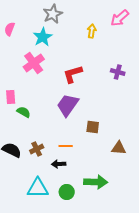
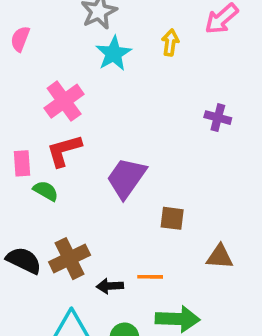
cyan star: (43, 37) -> (113, 54), moved
red L-shape: (73, 74) -> (64, 151), moved
orange line: (66, 146) -> (150, 277), moved
brown cross: (37, 149) -> (70, 259), size x1.5

